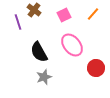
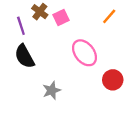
pink square: (64, 15) -> (61, 17), moved
black semicircle: (39, 52) -> (24, 56), moved

